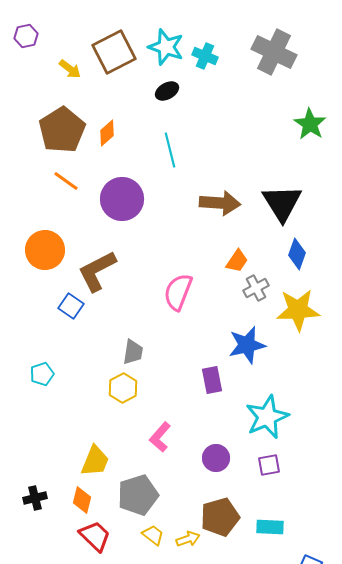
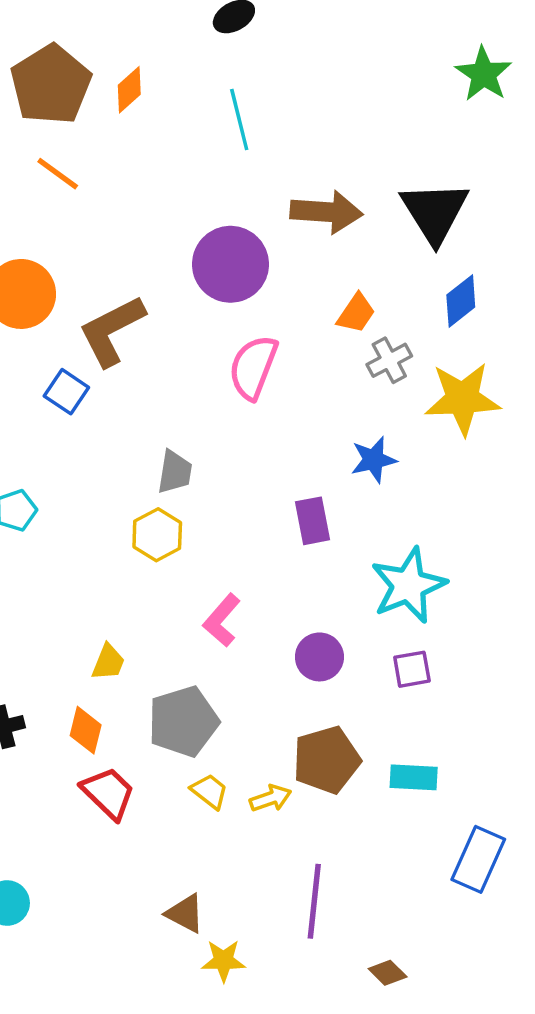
purple circle: (122, 199) -> (230, 264), moved
blue diamond: (297, 254) -> (461, 301), turned 32
blue star: (247, 345) -> (374, 460), size x0.7
yellow trapezoid: (95, 461) -> (108, 662), size x0.7

